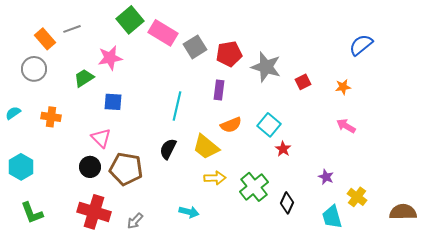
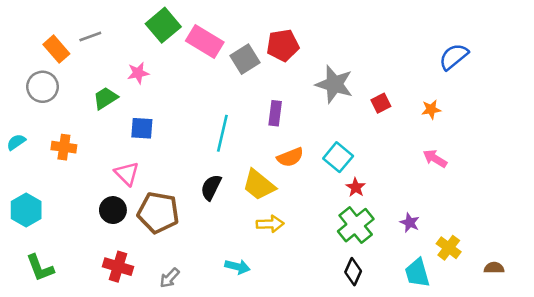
red pentagon: (229, 54) -> (283, 45), moved
pink star: (110, 58) -> (138, 73), size x0.7
green cross: (254, 187) -> (356, 225), moved
black diamond: (287, 203) -> (353, 272), moved
red cross: (94, 212) -> (118, 267), size x0.7
brown semicircle: (403, 212) -> (494, 268), moved, size x0.6

